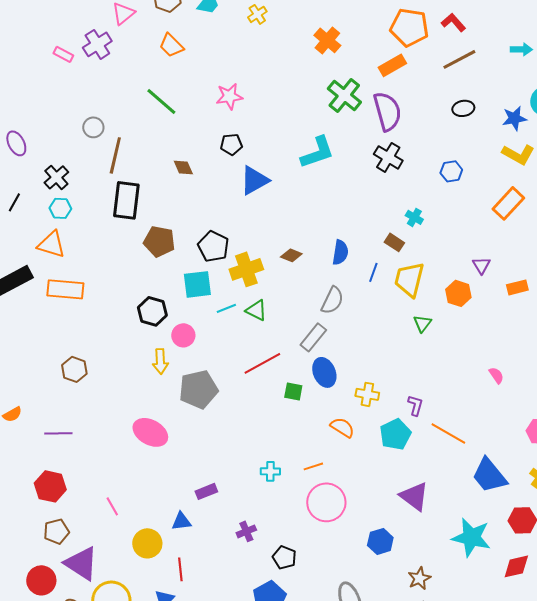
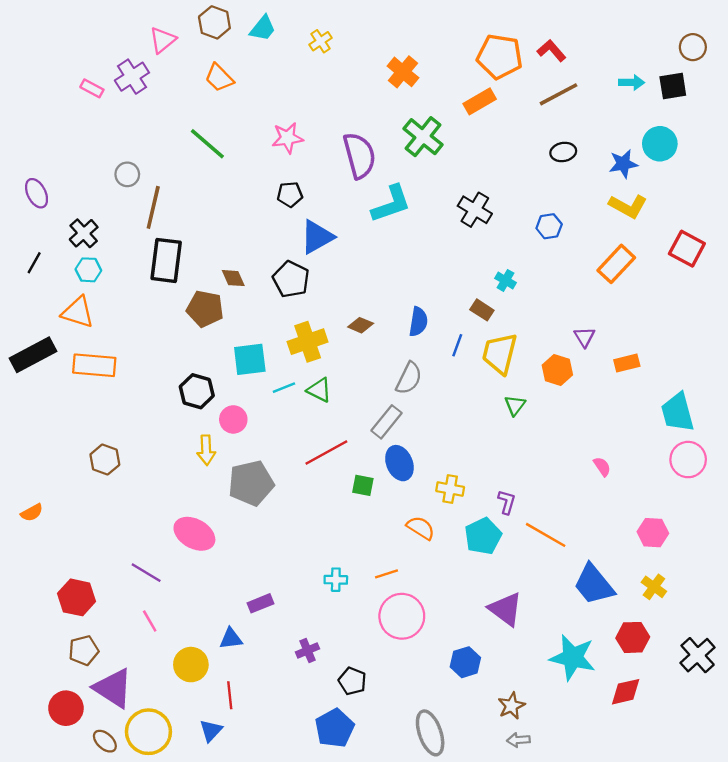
purple semicircle: (387, 111) -> (359, 156), moved
brown diamond: (183, 167) -> (233, 278), moved
black pentagon: (213, 246) -> (291, 279), moved
purple line: (58, 433) -> (146, 573), moved, turned 32

